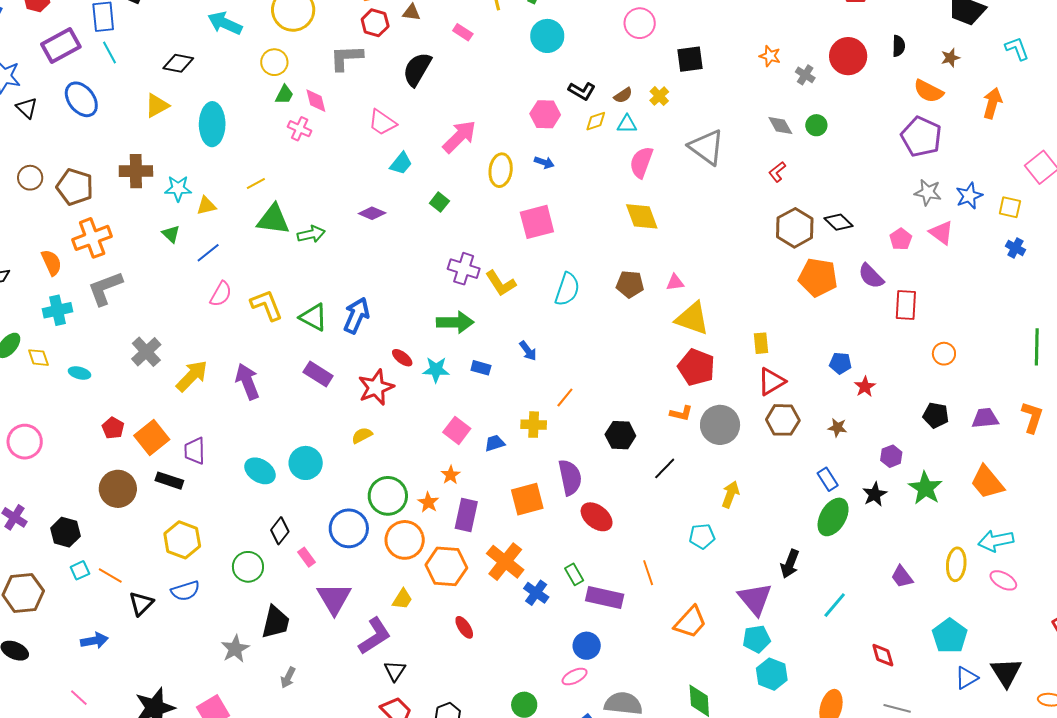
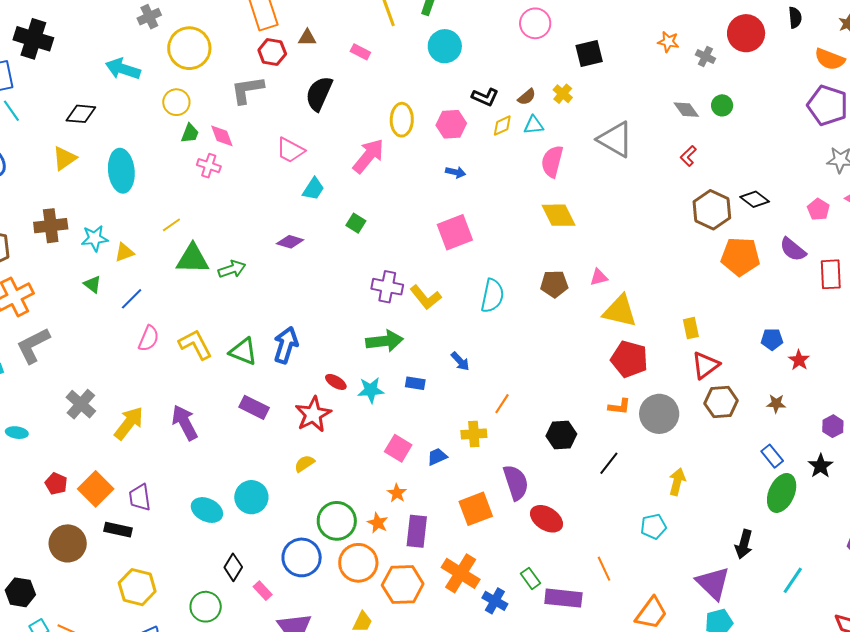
yellow ellipse: (501, 170) -> (402, 120), moved

